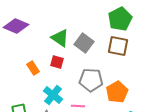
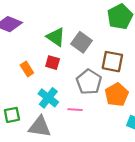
brown square: (118, 46) -> (112, 62), moved
gray pentagon: (91, 80) -> (89, 82), turned 30

